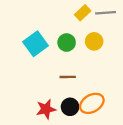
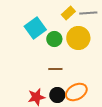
yellow circle: (94, 41) -> (78, 38), size x1.5
cyan square: (36, 44) -> (35, 28), moved

